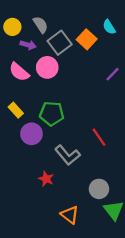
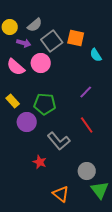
gray semicircle: (40, 25) -> (35, 25), turned 84
cyan semicircle: (109, 27) -> (96, 55), moved
orange square: (87, 39) -> (76, 38), turned -30
purple line: (112, 74) -> (86, 92), moved

